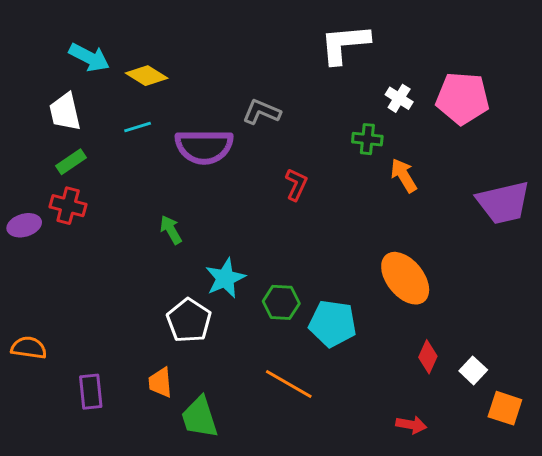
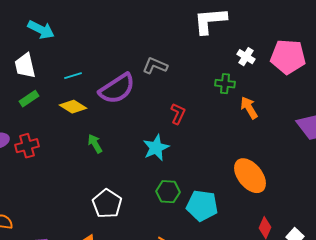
yellow diamond: (147, 76) -> (73, 107), moved
purple semicircle: (204, 147) -> (117, 89), turned -33
red cross: (68, 206) -> (27, 146), moved, turned -30
cyan star: (225, 278) -> (156, 148), moved

